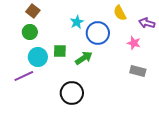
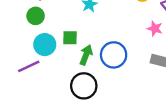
blue circle: (98, 33) -> (114, 55), moved
green arrow: (84, 58) -> (86, 55), moved, turned -36

